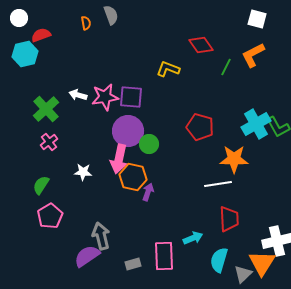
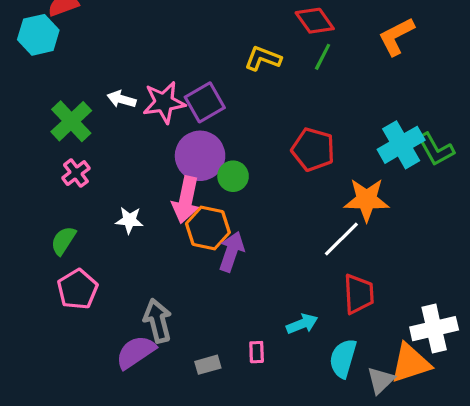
green line: (226, 67) -> (323, 57), moved
purple square: (131, 97) -> (205, 102), turned -35
white line: (218, 184) -> (341, 239), turned -36
purple arrow: (148, 192) -> (231, 252), size x1.4
pink rectangle: (164, 256) -> (257, 352), size x0.5
orange triangle: (262, 263) -> (411, 363), turned 40

